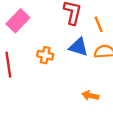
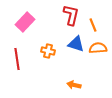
orange arrow: (90, 96) -> (74, 85), moved

